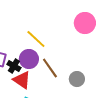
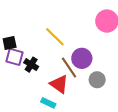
purple circle: (29, 59) -> (82, 58), moved
red triangle: (22, 80) -> (59, 84), moved

